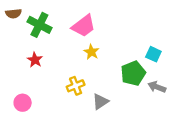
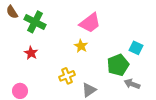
brown semicircle: (13, 14) -> (12, 12), turned 64
pink trapezoid: (83, 26) -> (90, 23), moved
gray arrow: (157, 87) -> (132, 84), moved

